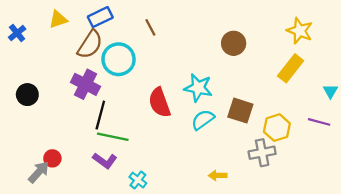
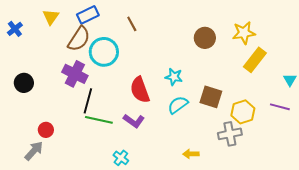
yellow triangle: (58, 19) -> (51, 17), turned -36
yellow star: (300, 31) -> (244, 33), moved, turned -30
cyan star: (198, 88) -> (174, 77), size x0.7
red circle: (52, 158) -> (46, 130), moved
purple L-shape: (105, 161) -> (134, 121), moved

